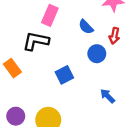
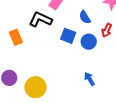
blue square: (64, 75) -> (68, 36), moved, turned 35

